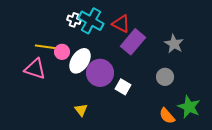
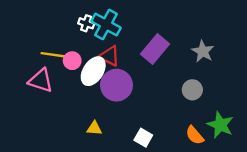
red triangle: (121, 24) -> (110, 56), moved
white square: (123, 87) -> (143, 138), moved
yellow triangle: (81, 110) -> (94, 128), turned -48

